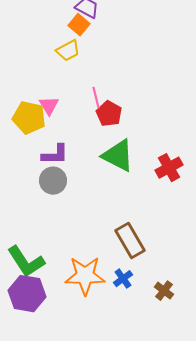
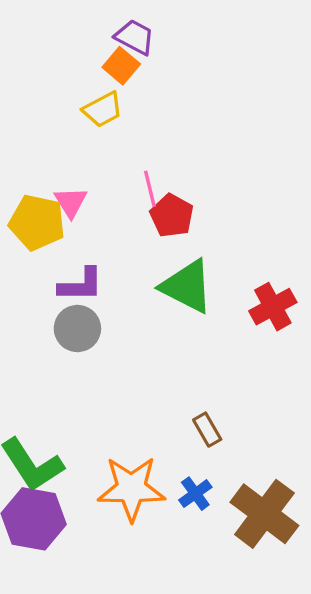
brown rectangle: (130, 241) -> (207, 430), size x0.6
brown cross: (164, 291) -> (264, 514), size x2.0

